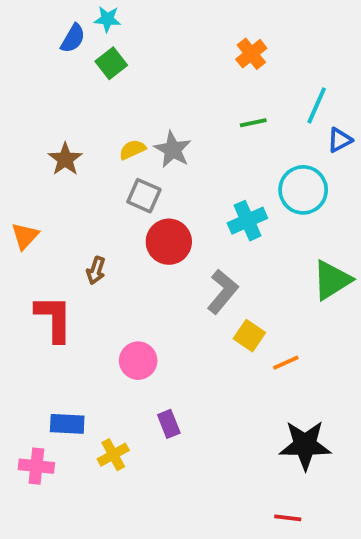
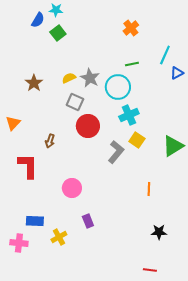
cyan circle: (303, 190) -> (118, 87), moved
yellow square: (249, 336) -> (137, 140), moved
orange line: (286, 363) -> (149, 189), turned -64
black star: (305, 445) -> (159, 232), size x0.6

